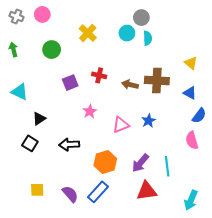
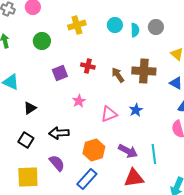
gray circle: (141, 18) -> (156, 27), moved
yellow cross: (88, 33) -> (77, 25), turned 30
brown arrow: (130, 85) -> (118, 75), turned 42
black square: (30, 143) -> (26, 140), moved
purple arrow: (140, 163) -> (128, 151), turned -102
yellow square: (37, 190) -> (28, 177), size x1.6
purple semicircle: (70, 194) -> (57, 163), moved

